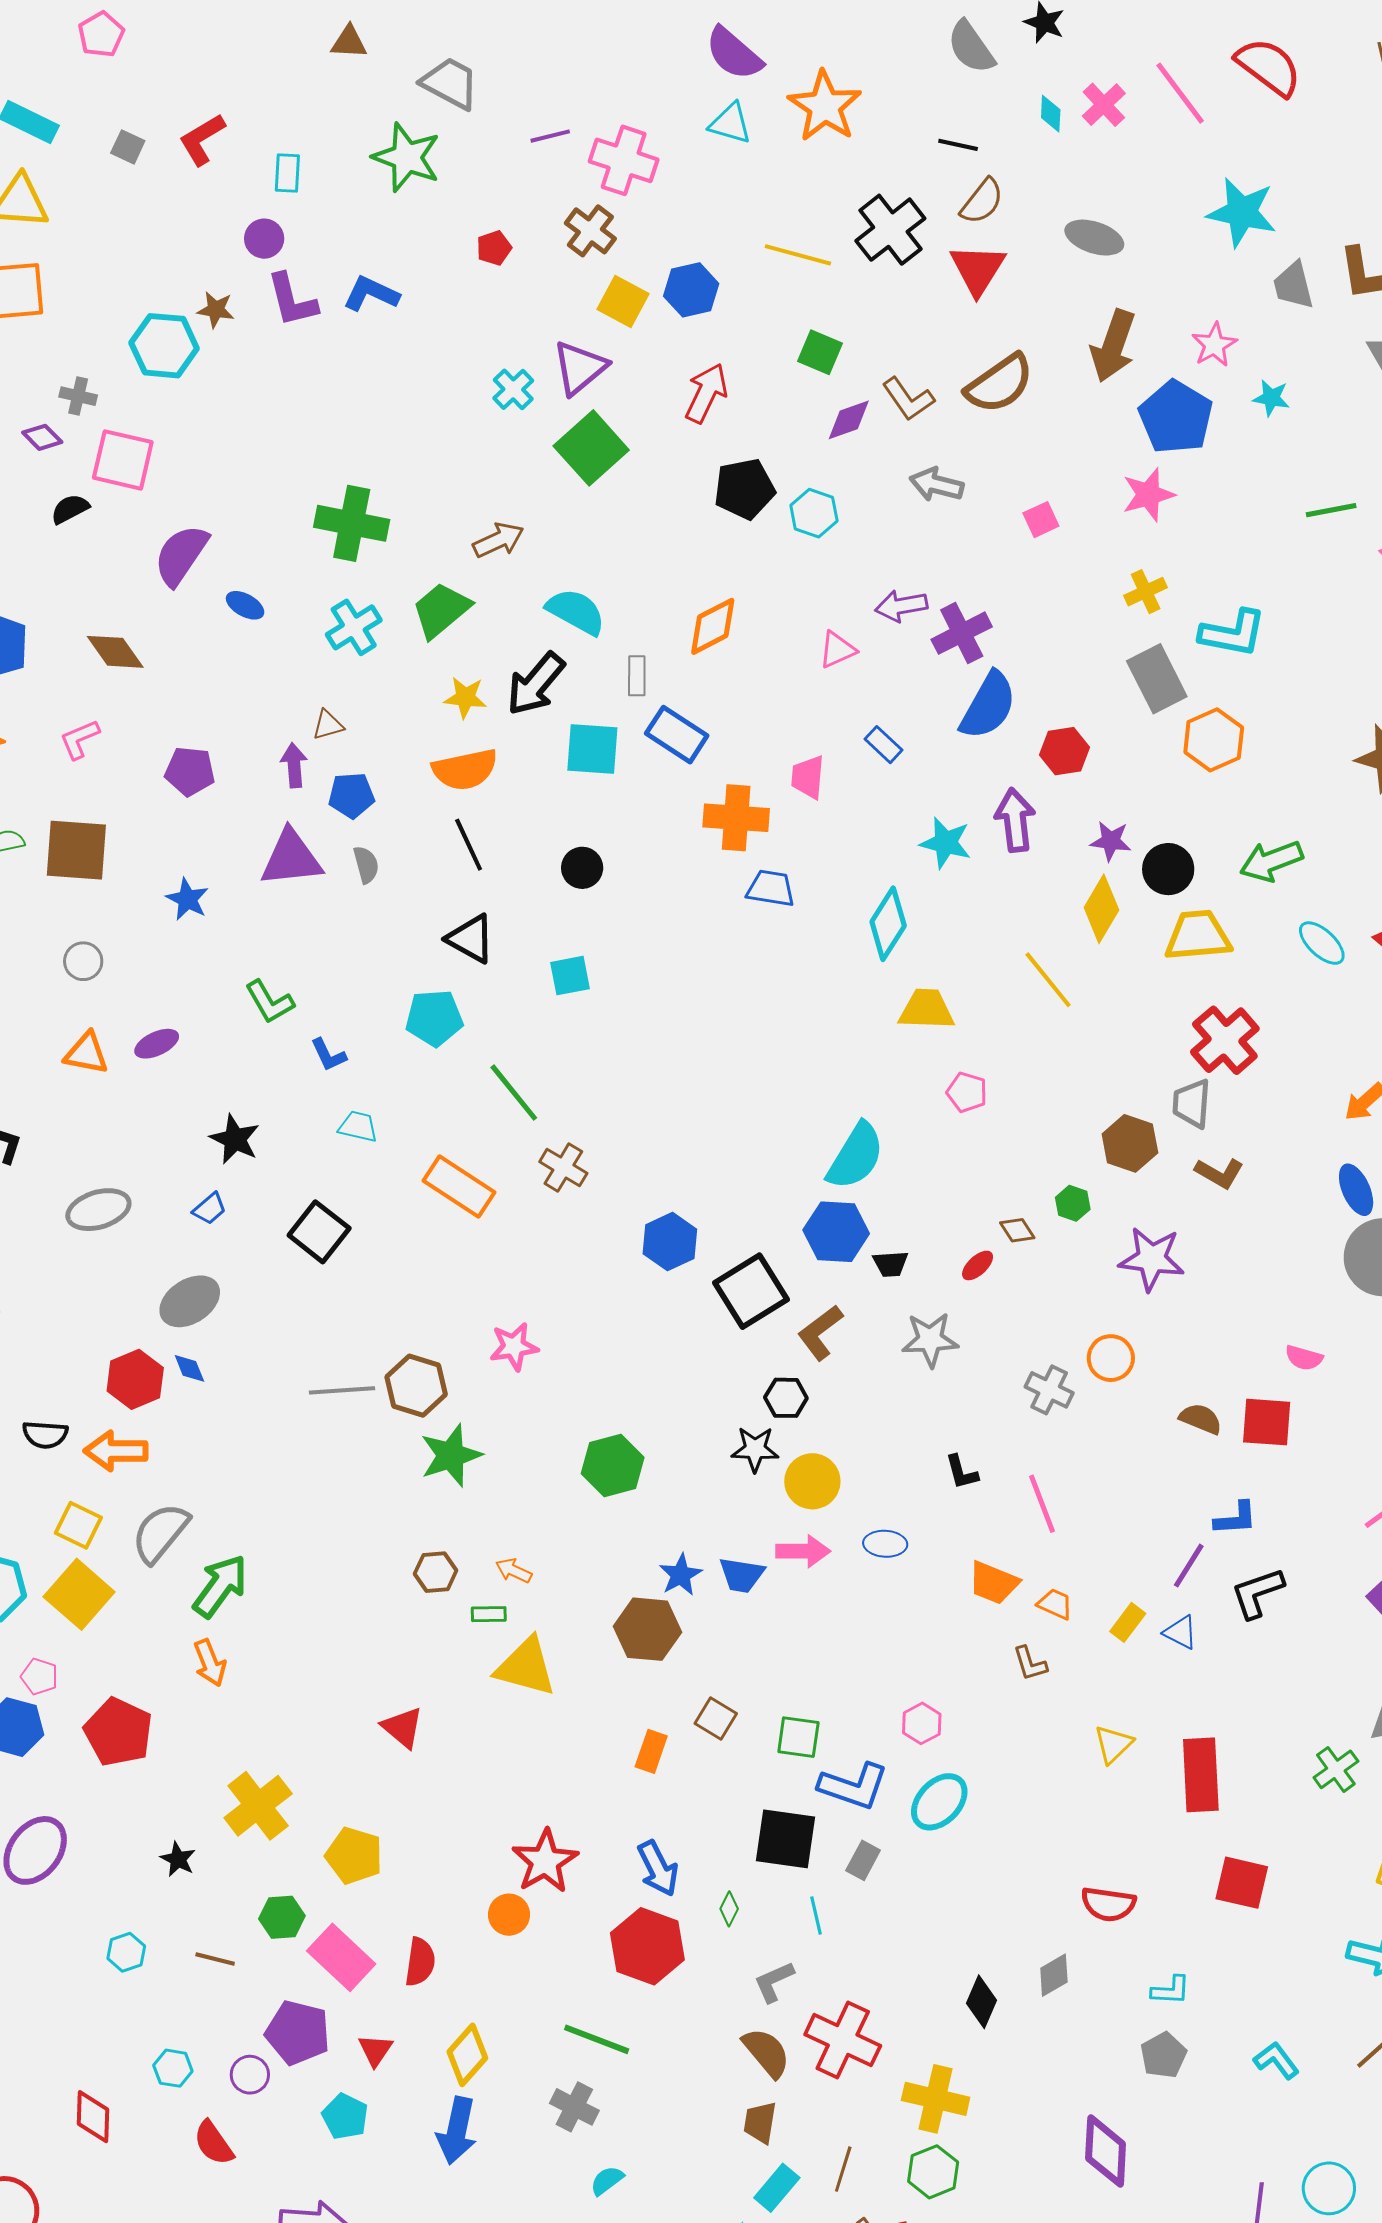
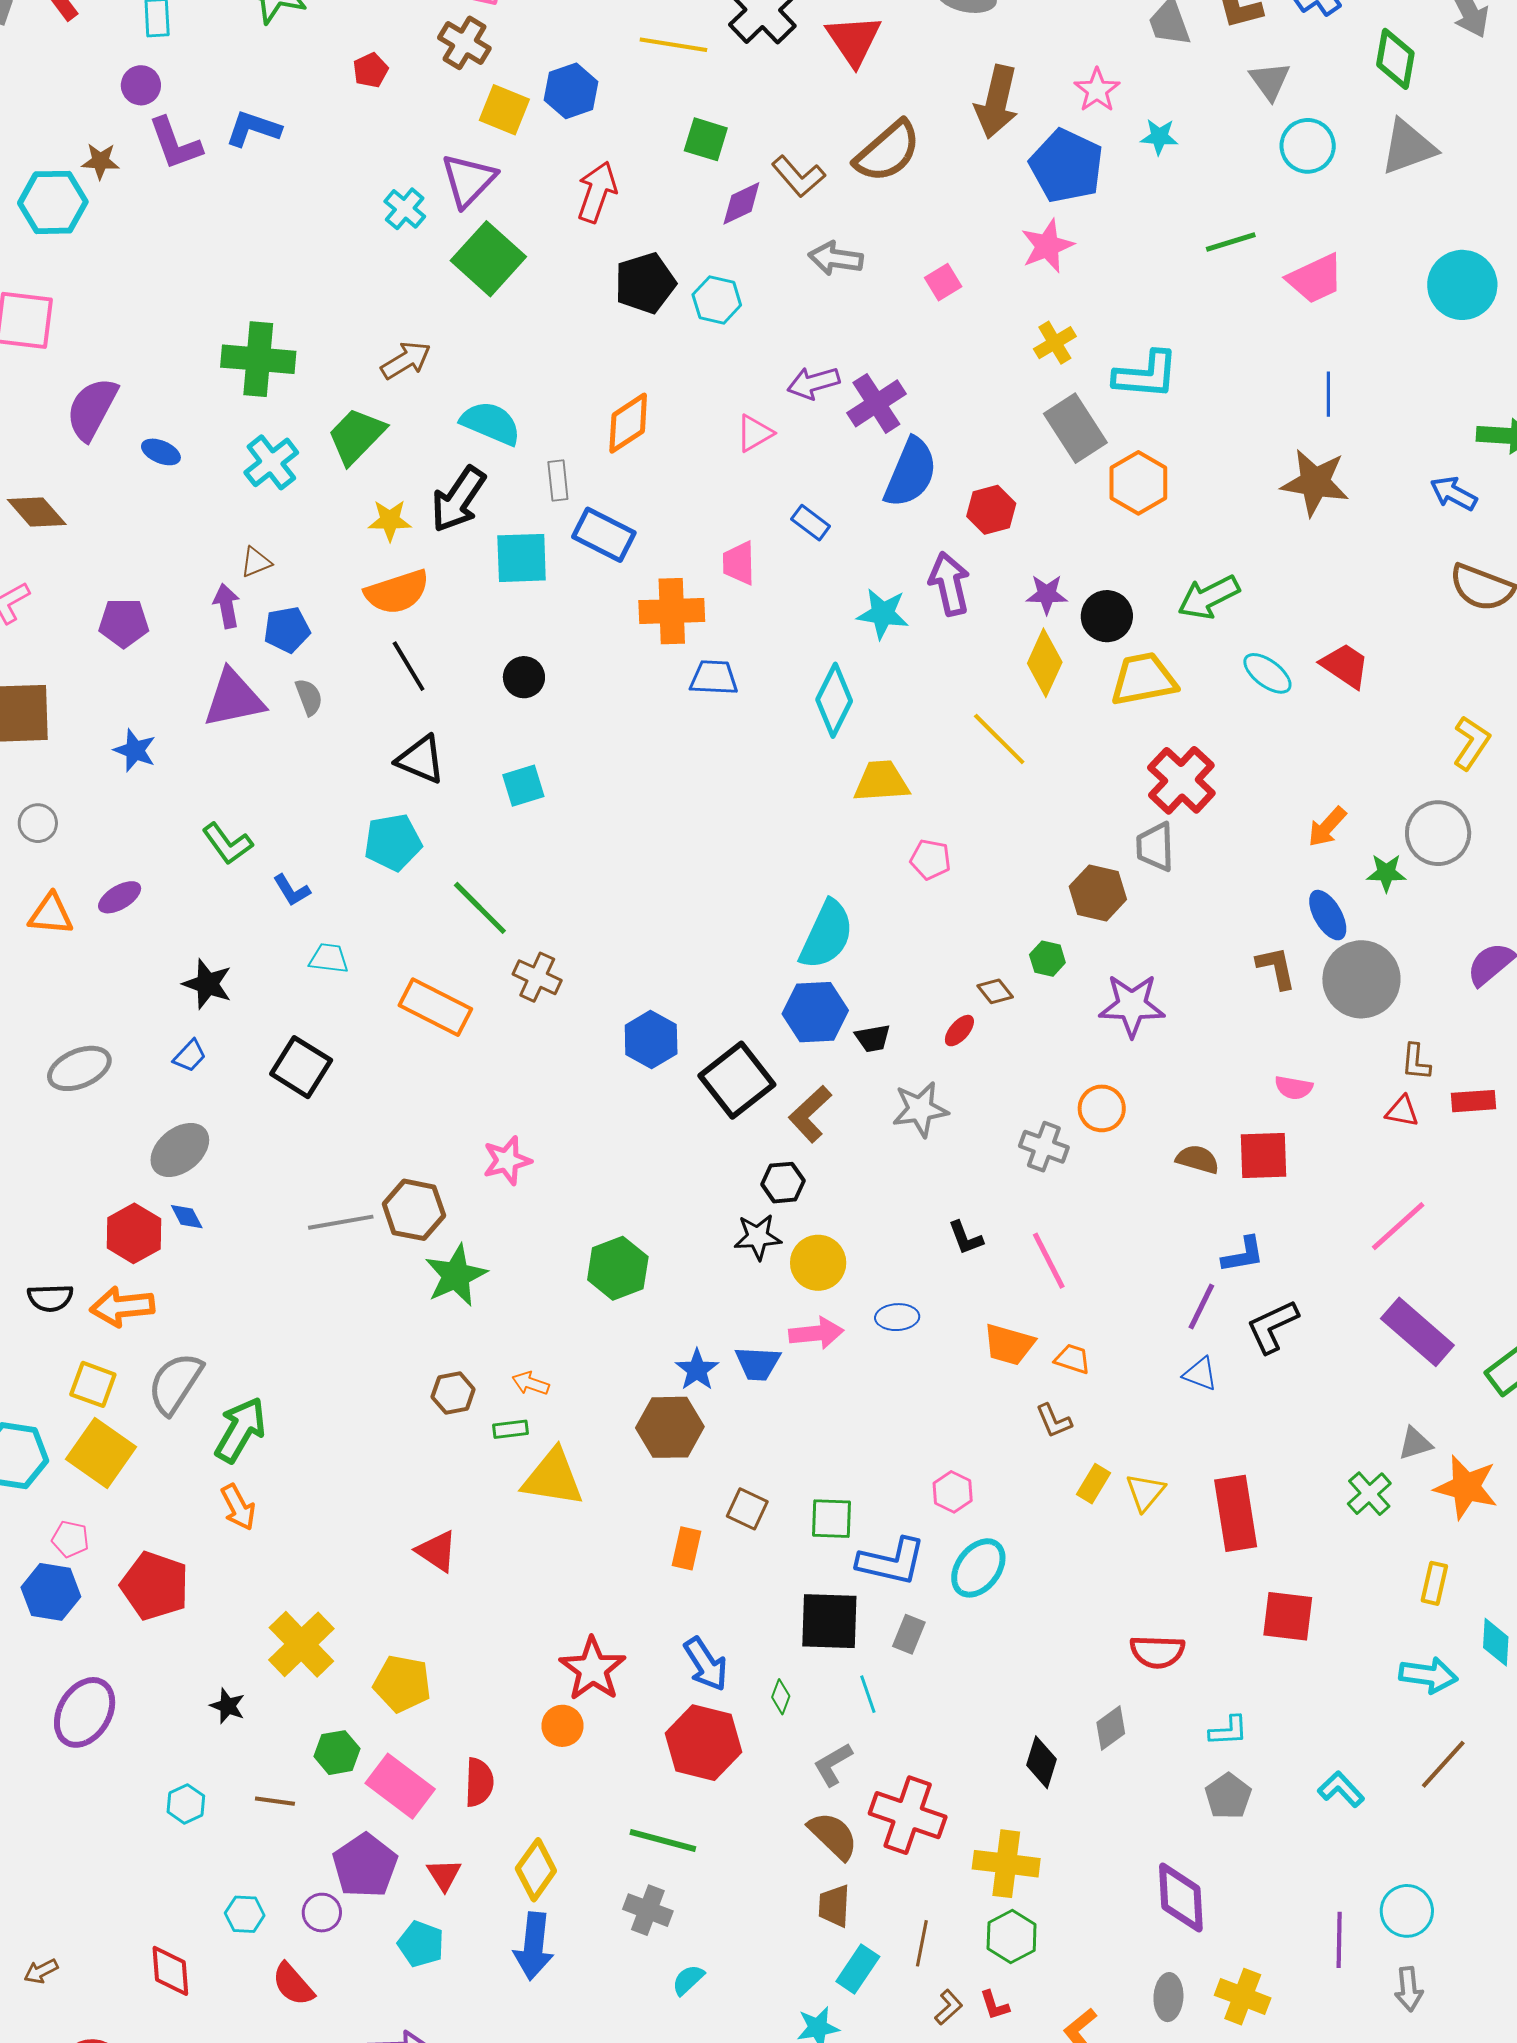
brown L-shape: (1219, 1173) -> (1276, 968), moved, turned -126
yellow rectangle: (1128, 1622) -> (1093, 1484), moved
purple pentagon: (298, 2033) -> (365, 1866), turned 30

